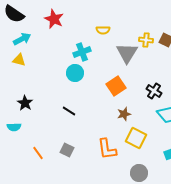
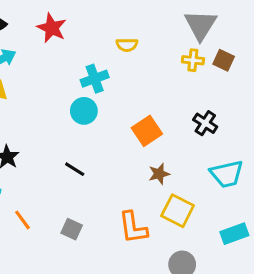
gray triangle: (127, 53) -> (201, 25), moved
black cross: (154, 91) -> (205, 123), moved
orange line: (38, 153) -> (22, 220), moved

